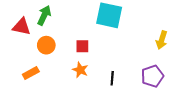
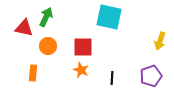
red square: (82, 46) -> (83, 47), size x1.5
orange rectangle: (31, 73) -> (33, 73), turned -56

